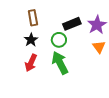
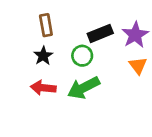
red arrow: (31, 63) -> (43, 88), turned 72
green arrow: (60, 63) -> (84, 88), turned -90

